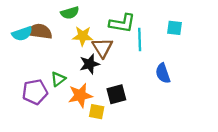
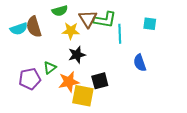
brown semicircle: (40, 31) -> (34, 27), turned -115
brown triangle: (102, 48) -> (88, 19), moved
yellow square: (97, 112) -> (83, 96), size x1.6

